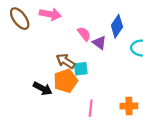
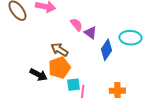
blue diamond: (117, 26) -> (106, 50), moved
cyan square: (81, 69) -> (73, 85), moved

